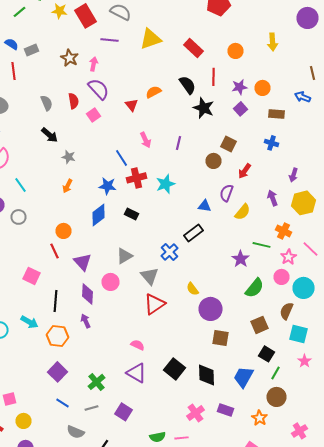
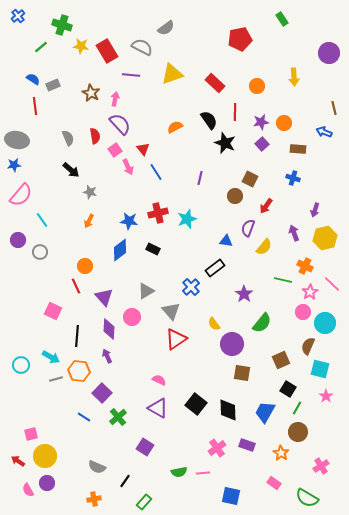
red triangle: (132, 105) -> (143, 149), moved
pink arrow: (146, 140) -> (128, 167), moved
blue line: (122, 158) -> (156, 172), moved
purple star: (240, 259) -> (244, 294), moved
green semicircle: (254, 288) -> (262, 323), moved
purple square: (58, 372) -> (102, 393), moved
blue line: (62, 403) -> (84, 417), moved
gray line: (92, 408) -> (56, 379), moved
yellow circle: (24, 421) -> (45, 456), size x1.5

